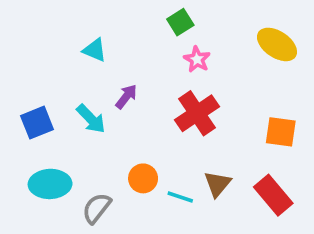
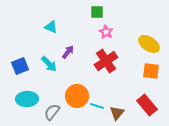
green square: (180, 22) -> (97, 12), turned 32
yellow ellipse: (277, 44) -> (149, 44), moved
orange circle: (143, 178) -> (77, 96), size x1.5
brown triangle: (217, 184) -> (117, 113), moved

